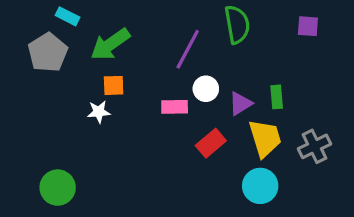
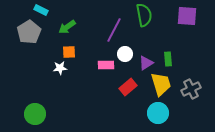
purple square: (308, 26) -> (187, 16), size x1.5
green arrow: (110, 44) -> (67, 27), size x0.7

